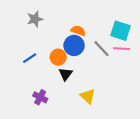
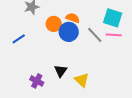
orange circle: (58, 57) -> (54, 24), moved
blue line: (30, 58) -> (19, 39), moved
black triangle: (66, 74) -> (61, 71), moved

